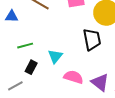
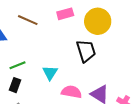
black rectangle: (31, 67) -> (15, 85), moved

